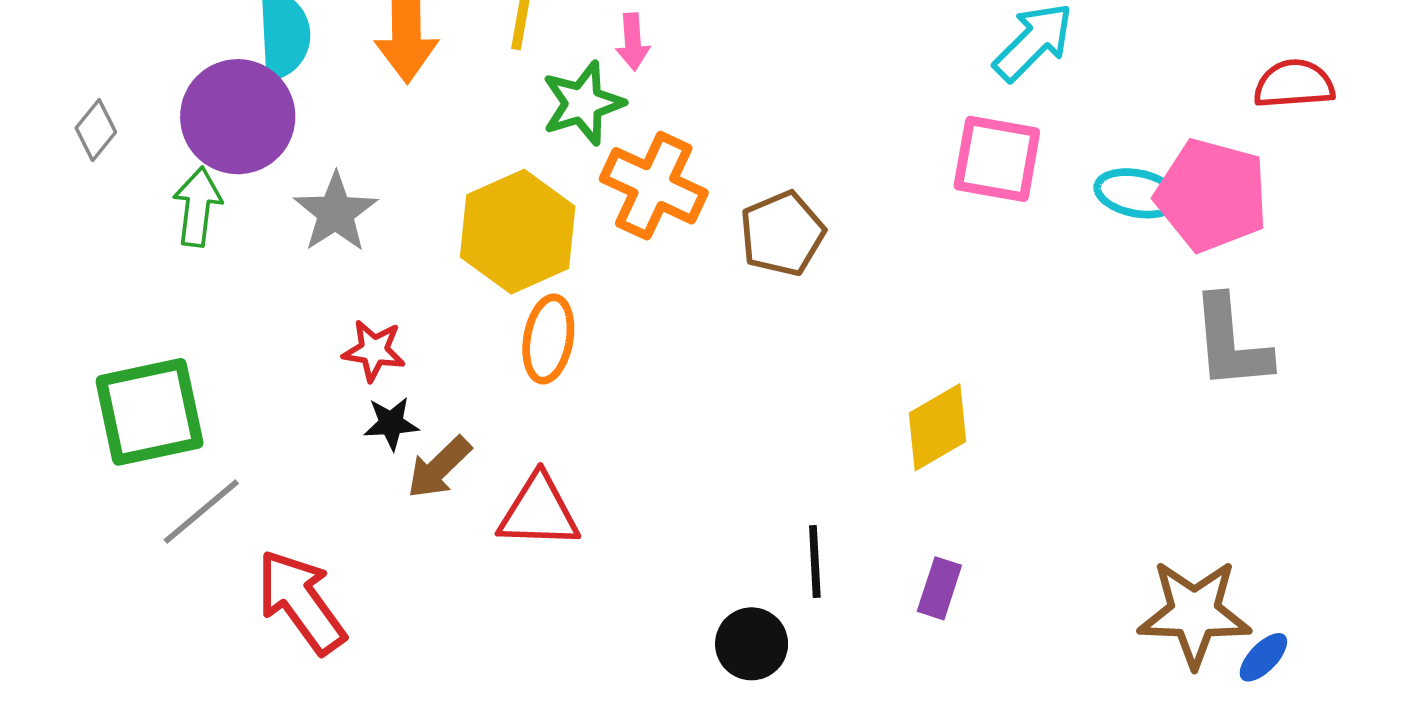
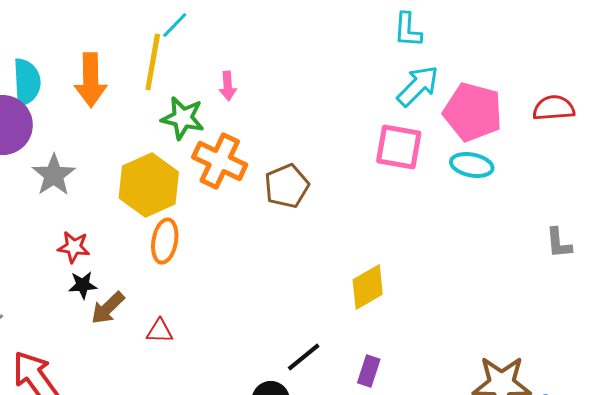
pink arrow: (633, 42) -> (228, 86), moved
green star: (583, 103) -> (183, 118), turned 30
pink pentagon: (1212, 195) -> (473, 112), moved
gray L-shape: (1231, 343) -> (559, 243), moved, size x0.6
red triangle: (539, 512) -> (160, 331), size x0.6
black line: (815, 561) -> (304, 357), turned 54

